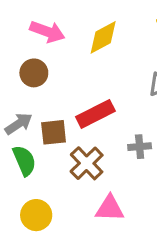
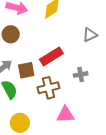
brown cross: (87, 163) -> (48, 88), turned 35

